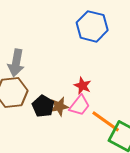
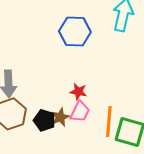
orange line: (106, 121) -> (109, 122), turned 72

